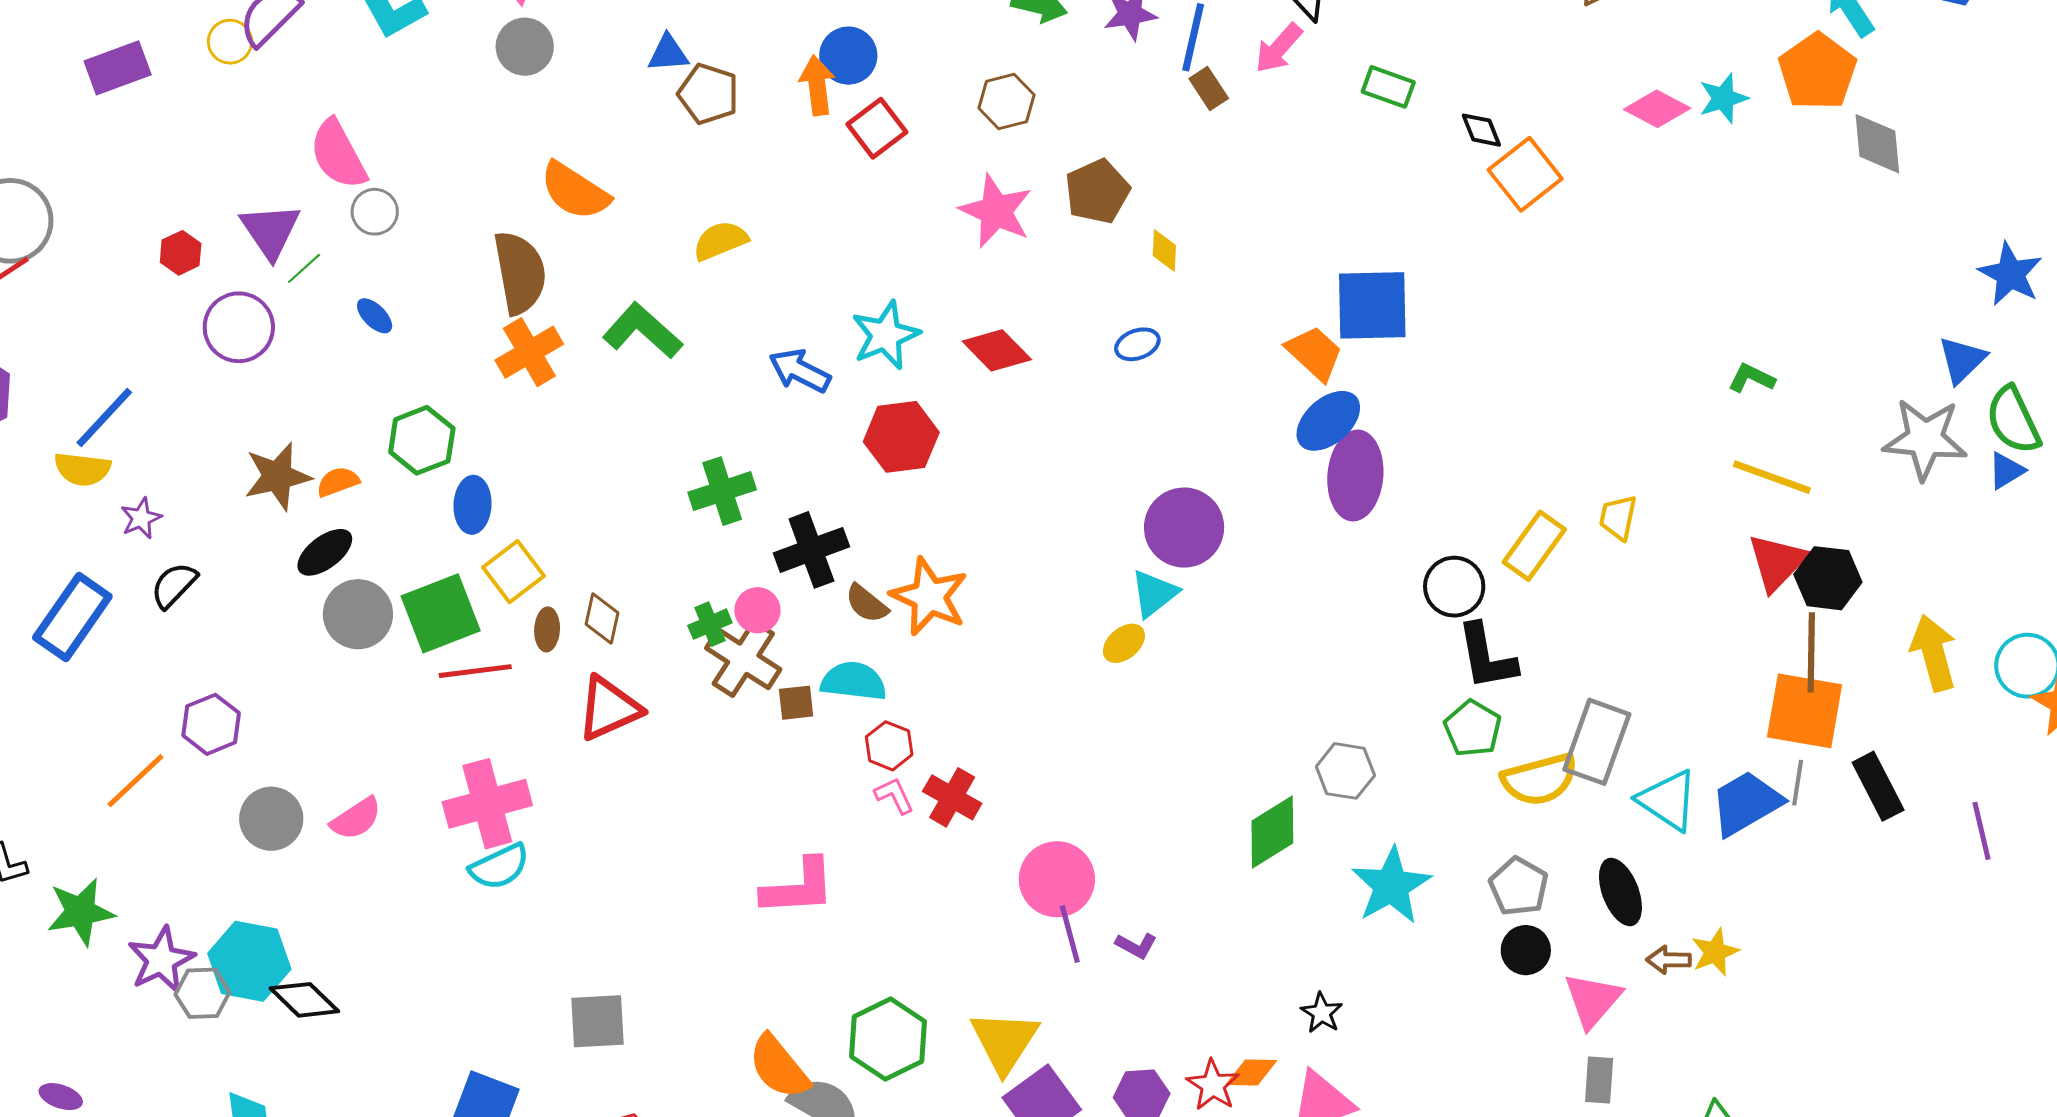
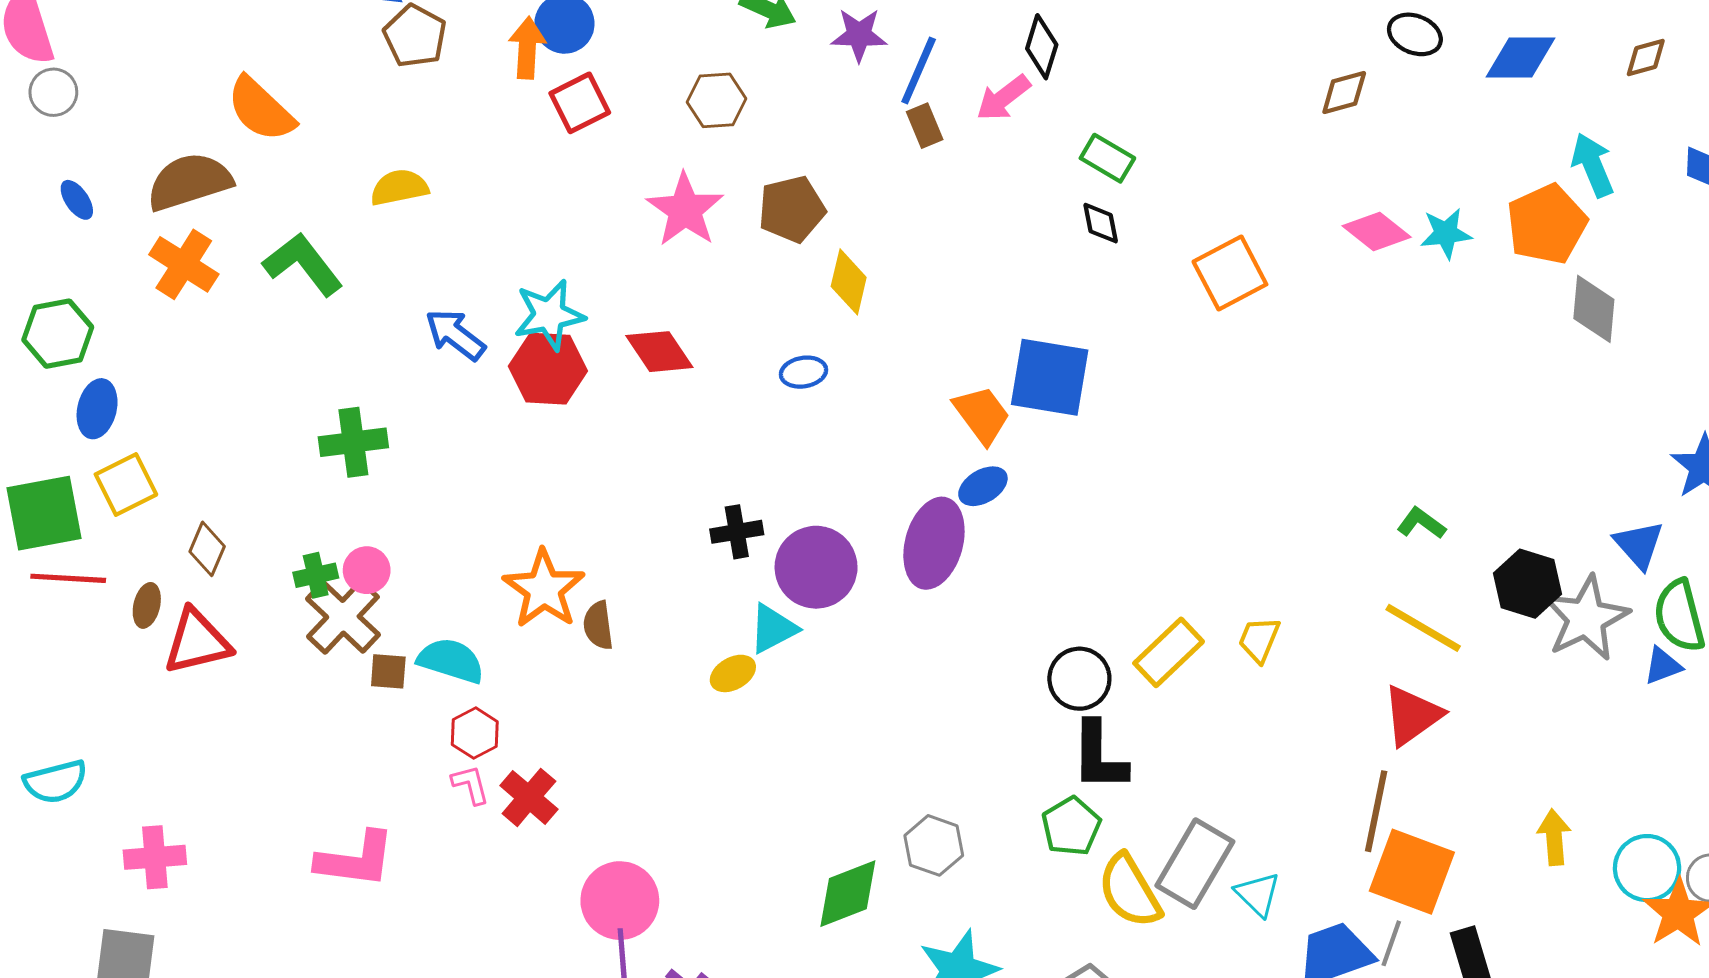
black diamond: (1481, 130) -> (1101, 223), moved
yellow diamond: (1164, 250) -> (849, 282), size x1.4
brown semicircle: (520, 273) -> (189, 182), turned -108
blue ellipse: (375, 316) -> (77, 200), moved
orange cross: (529, 352) -> (184, 264), turned -38
blue triangle: (1962, 360) -> (1639, 545), turned -38
blue ellipse: (1328, 421) -> (983, 486), size x0.7
red hexagon: (901, 437) -> (548, 369), moved
gray star: (1925, 439) -> (1586, 618), turned 30
purple ellipse: (1355, 476) -> (934, 543), moved
black cross: (811, 550) -> (737, 532), moved, size x0.7
black hexagon: (1828, 578) -> (1527, 584), moved
brown semicircle: (867, 604) -> (598, 625), moved, turned 33
brown ellipse: (547, 629) -> (147, 605), moved
brown line: (1811, 652) -> (1376, 811), moved
yellow arrow: (1934, 653) -> (1554, 837), size x0.7
yellow semicircle: (1540, 779) -> (1130, 891), turned 64
cyan triangle: (1668, 800) -> (1258, 894), moved, size x0.7
pink cross: (487, 804) -> (155, 857), moved, size x0.7

